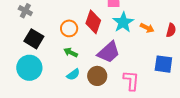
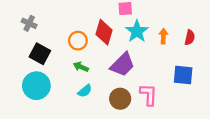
orange arrow: (147, 28) -> (163, 36), turned -112
brown circle: (97, 76) -> (120, 99), moved

